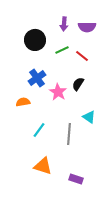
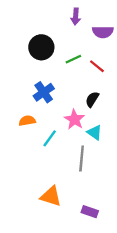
purple arrow: (64, 24) -> (76, 17), moved
pink star: (58, 92) -> (74, 119), moved
cyan triangle: (89, 117) -> (95, 132), moved
cyan line: (39, 130) -> (50, 138), moved

